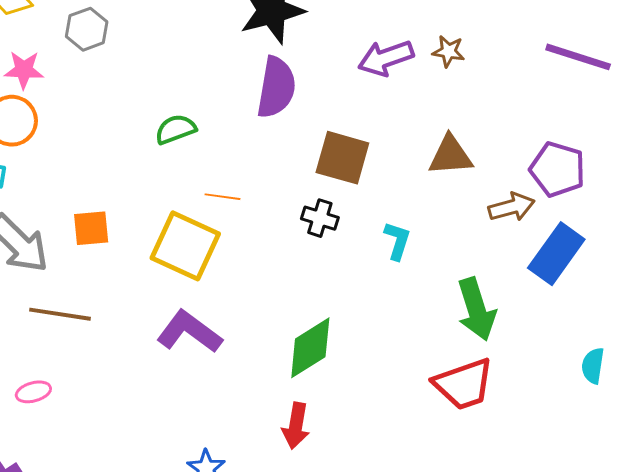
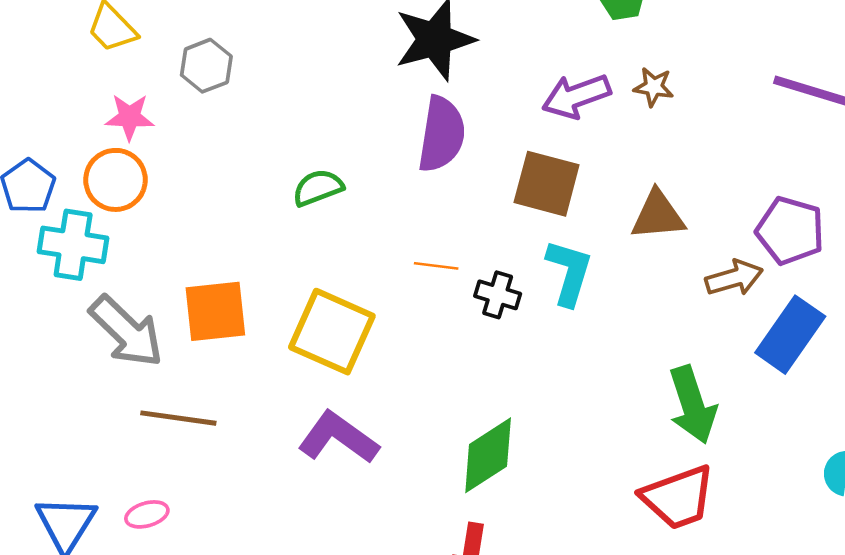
brown square: (342, 158) -> (547, 184), moved
orange line: (223, 197) -> (436, 266), moved
orange square: (91, 228) -> (215, 311), size x1.4
cyan L-shape: (397, 241) -> (569, 272), moved, size x1.4

